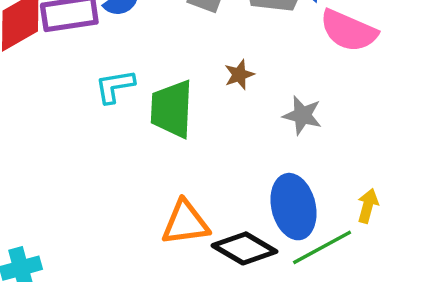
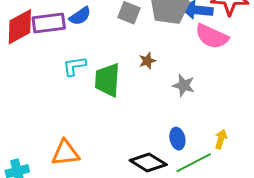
blue ellipse: (294, 207) -> (177, 139), size x0.6
orange triangle: (185, 223) -> (65, 153), moved

